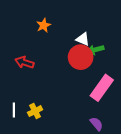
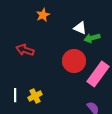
red circle: (81, 57) -> (74, 61), moved

